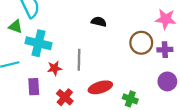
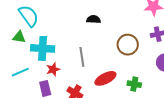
brown circle: (141, 43) -> (128, 45), moved
red star: (54, 68) -> (53, 69), moved

